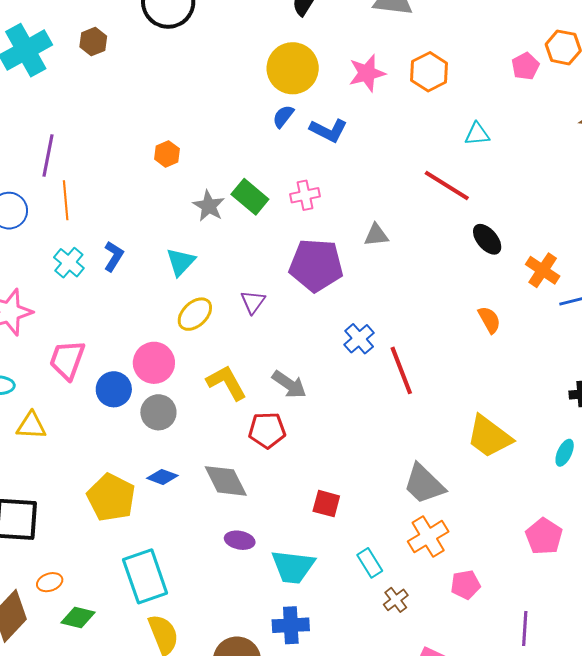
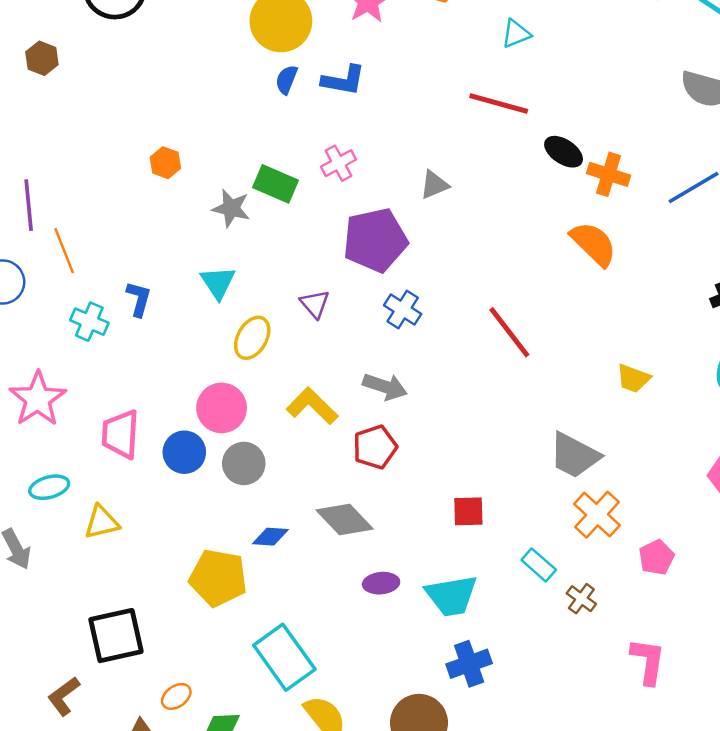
orange cross: (543, 270) -> (609, 174), moved
orange semicircle: (489, 320) -> (594, 244), size x1.5
blue cross: (359, 339) -> (403, 310), moved
yellow trapezoid: (489, 437) -> (633, 378), size x0.6

